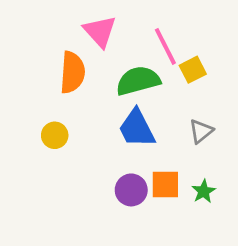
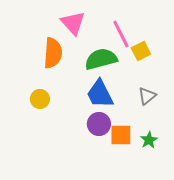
purple circle: (131, 190) -> (99, 124), moved

